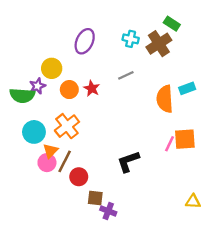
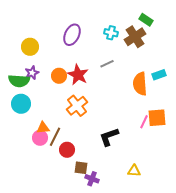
yellow circle: (52, 68) -> (30, 47), moved
red star: (92, 88) -> (78, 75), size x1.5
orange cross: (67, 126) -> (77, 106), moved
cyan circle: (34, 132) -> (21, 104), moved
orange triangle: (50, 151) -> (43, 128), turned 40
yellow triangle: (193, 201) -> (134, 171), moved

